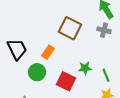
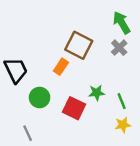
gray cross: (104, 30) -> (119, 48), turned 32
orange rectangle: (48, 52) -> (61, 67), moved

